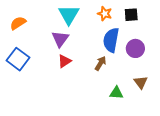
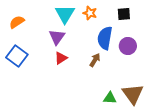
orange star: (105, 14) -> (90, 13), moved
brown triangle: (141, 82) -> (133, 94), moved, size x1.6
green triangle: (116, 93) -> (110, 98), moved

